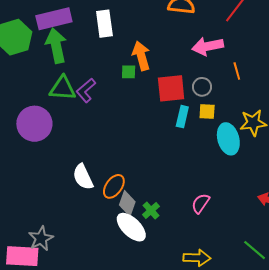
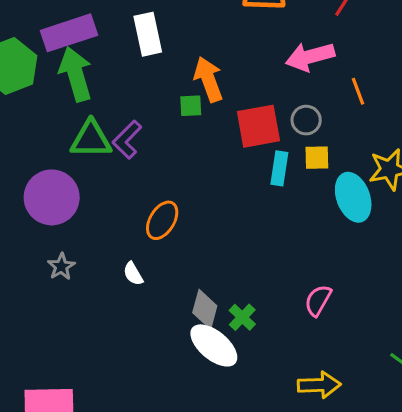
white semicircle: (83, 177) -> (133, 274), size x0.6
orange ellipse: (114, 186) -> (162, 220), moved
gray star: (41, 239) -> (61, 267), moved, size x0.7

